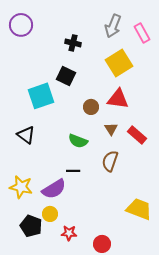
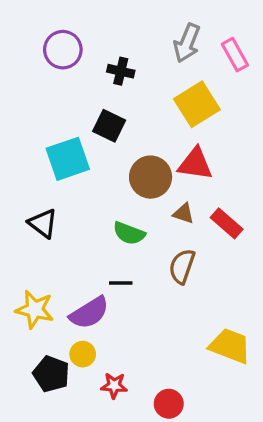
purple circle: (21, 25) -> (63, 50), moved
brown circle: (91, 107) -> (151, 177), size x1.6
brown triangle: (111, 129) -> (184, 213), turned -40

